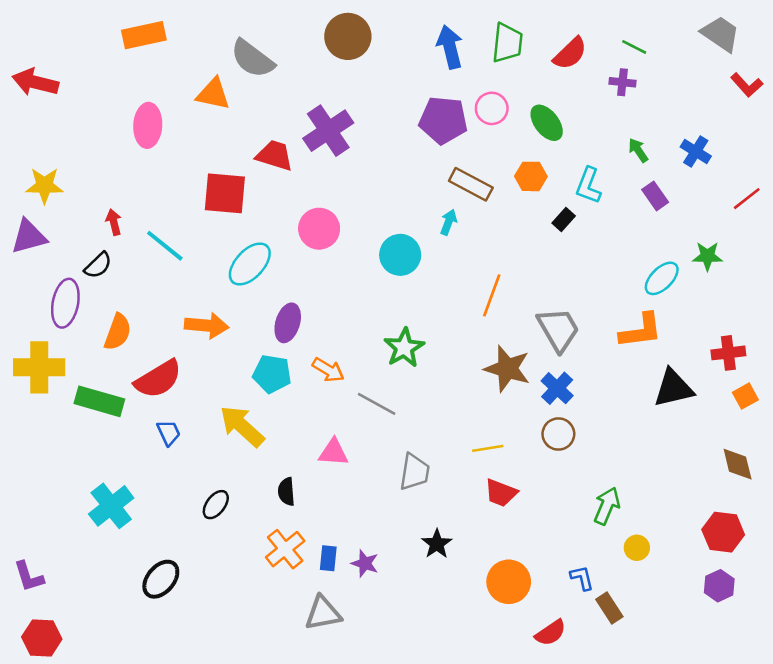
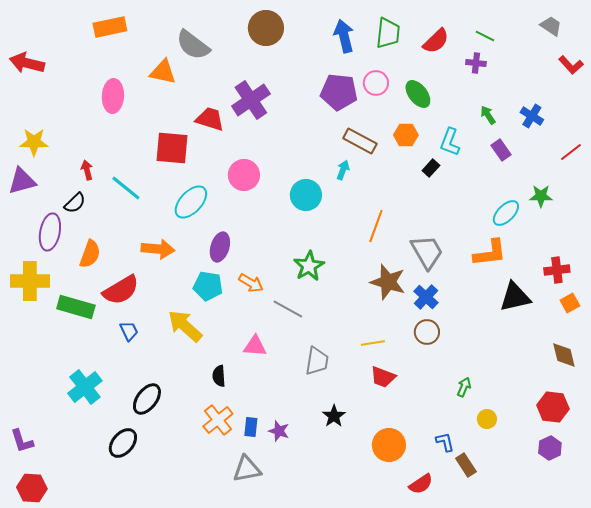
gray trapezoid: (721, 34) -> (551, 26), size x0.7
black ellipse: (216, 505) -> (147, 399), moved, size x1.4
green arrow: (607, 506) -> (464, 387), size x0.7

